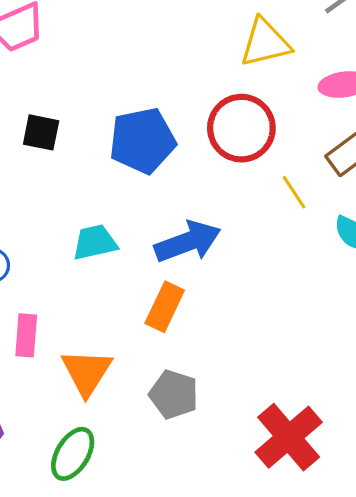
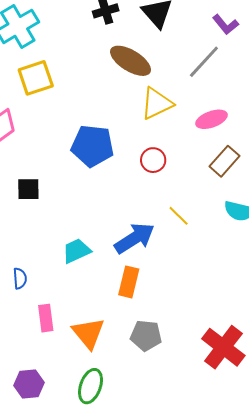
red circle: (241, 128) -> (153, 160), size x0.6
blue pentagon: (142, 141) -> (92, 146), moved, turned 30
yellow line: (294, 192) -> (179, 216), moved

